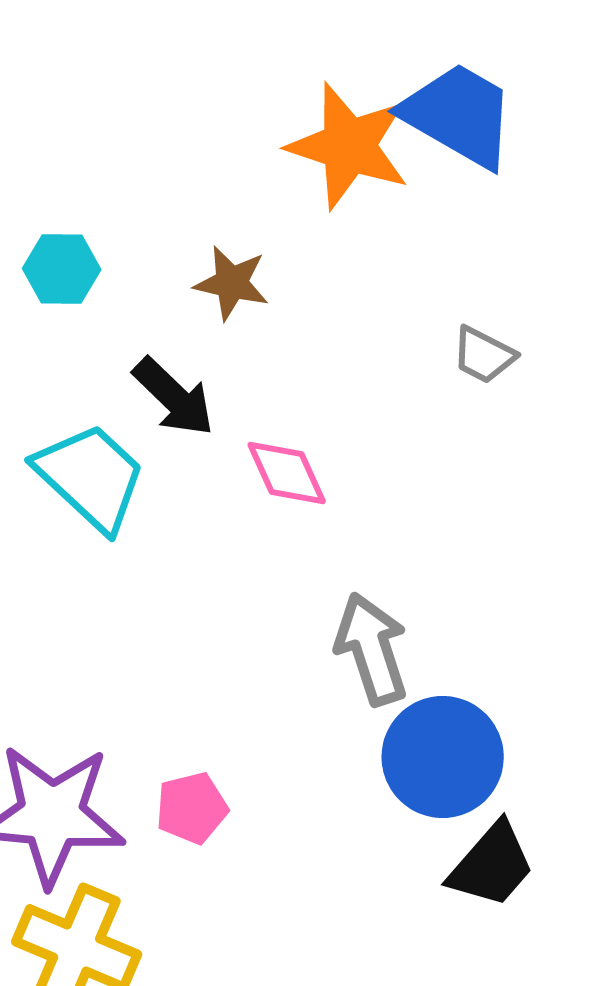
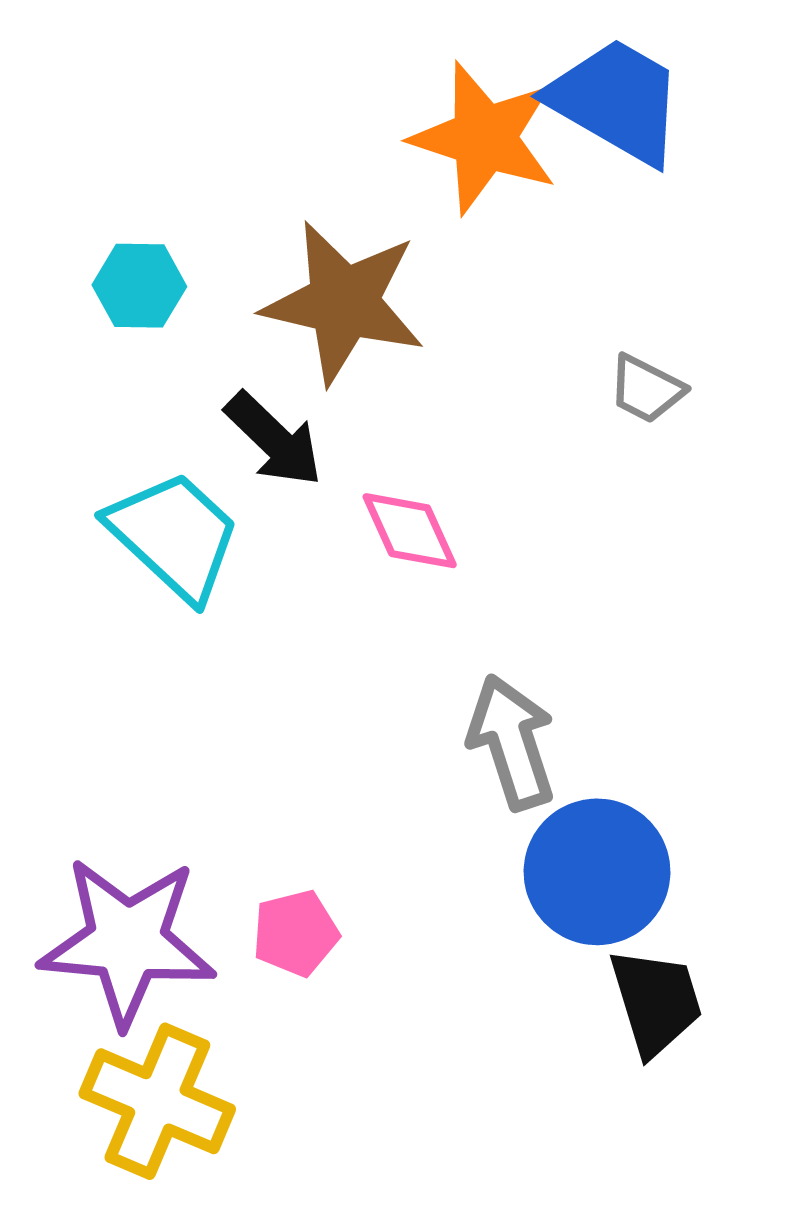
brown star: (232, 283) -> (344, 302), size x1.8
black trapezoid: (492, 865) -> (656, 1002), turned -58

